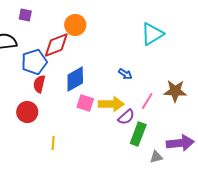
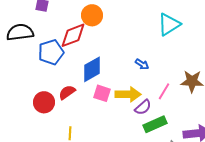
red semicircle: (39, 84) -> (67, 92), moved, turned 42
green rectangle: (138, 134) -> (155, 124), turned 45

